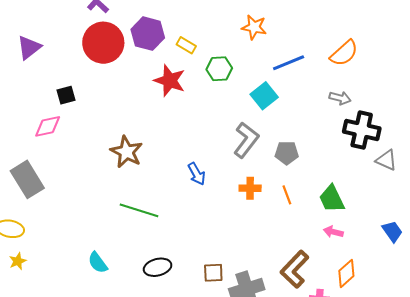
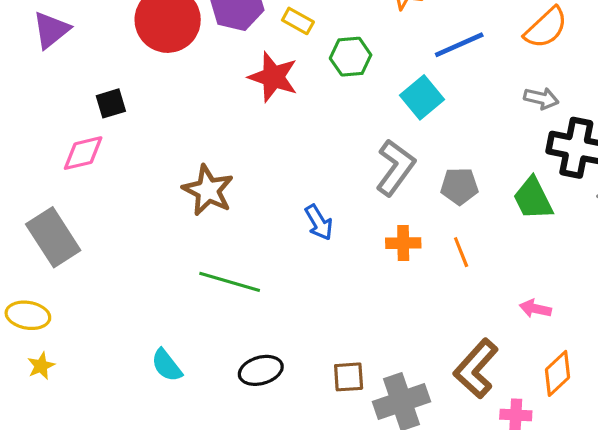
green trapezoid: (332, 199) -> (533, 199), moved

